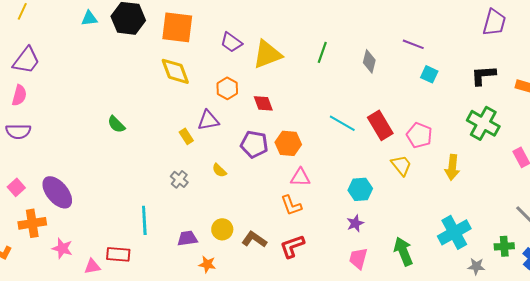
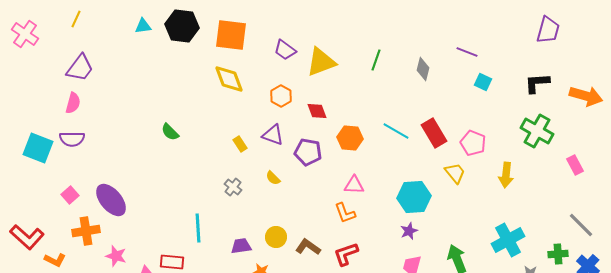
purple triangle: (208, 120) -> (273, 135), moved, turned 30
orange hexagon: (288, 143) -> (350, 138), moved
cyan hexagon: (360, 189) -> (414, 197), size x1.4

